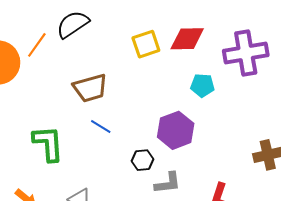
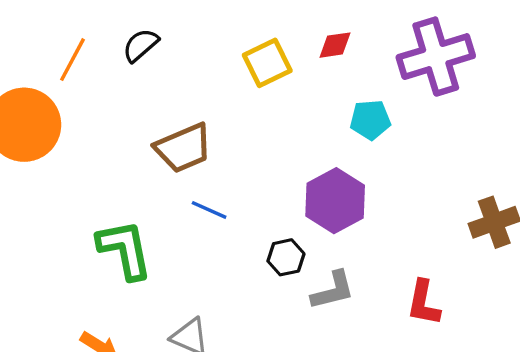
black semicircle: (73, 24) -> (141, 45), size x0.7
red diamond: (187, 39) -> (335, 45), size x0.6
orange line: (37, 45) -> (72, 60), moved

